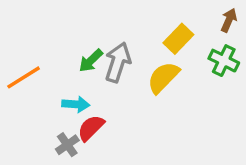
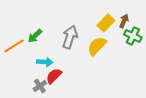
brown arrow: (229, 20) -> (124, 21), moved
green arrow: (91, 61) -> (35, 36), moved

